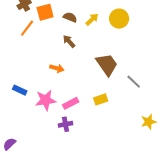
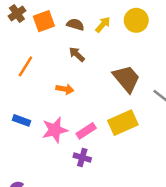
orange line: (27, 28) -> (25, 66), moved
yellow rectangle: (101, 99) -> (123, 123), size x1.6
purple cross: (66, 124) -> (82, 157), turned 32

